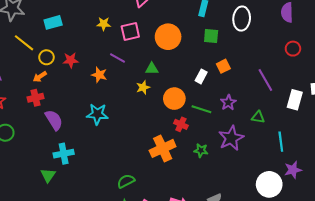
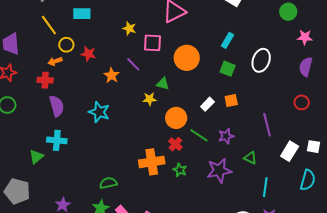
green star: (201, 150) -> (180, 170), moved

